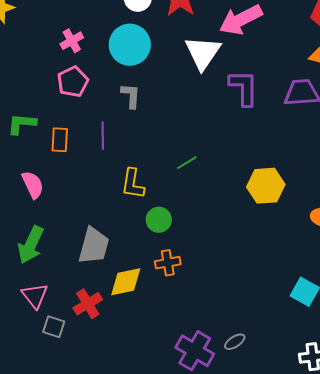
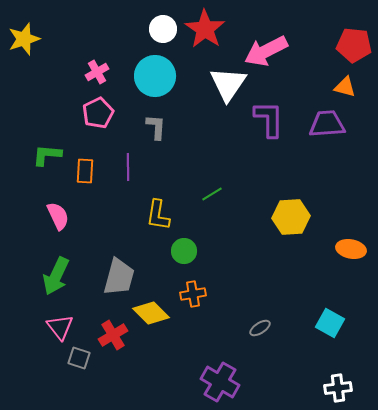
yellow diamond: (126, 282) -> (151, 313), turned 57
gray ellipse: (235, 342) -> (260, 328), moved

